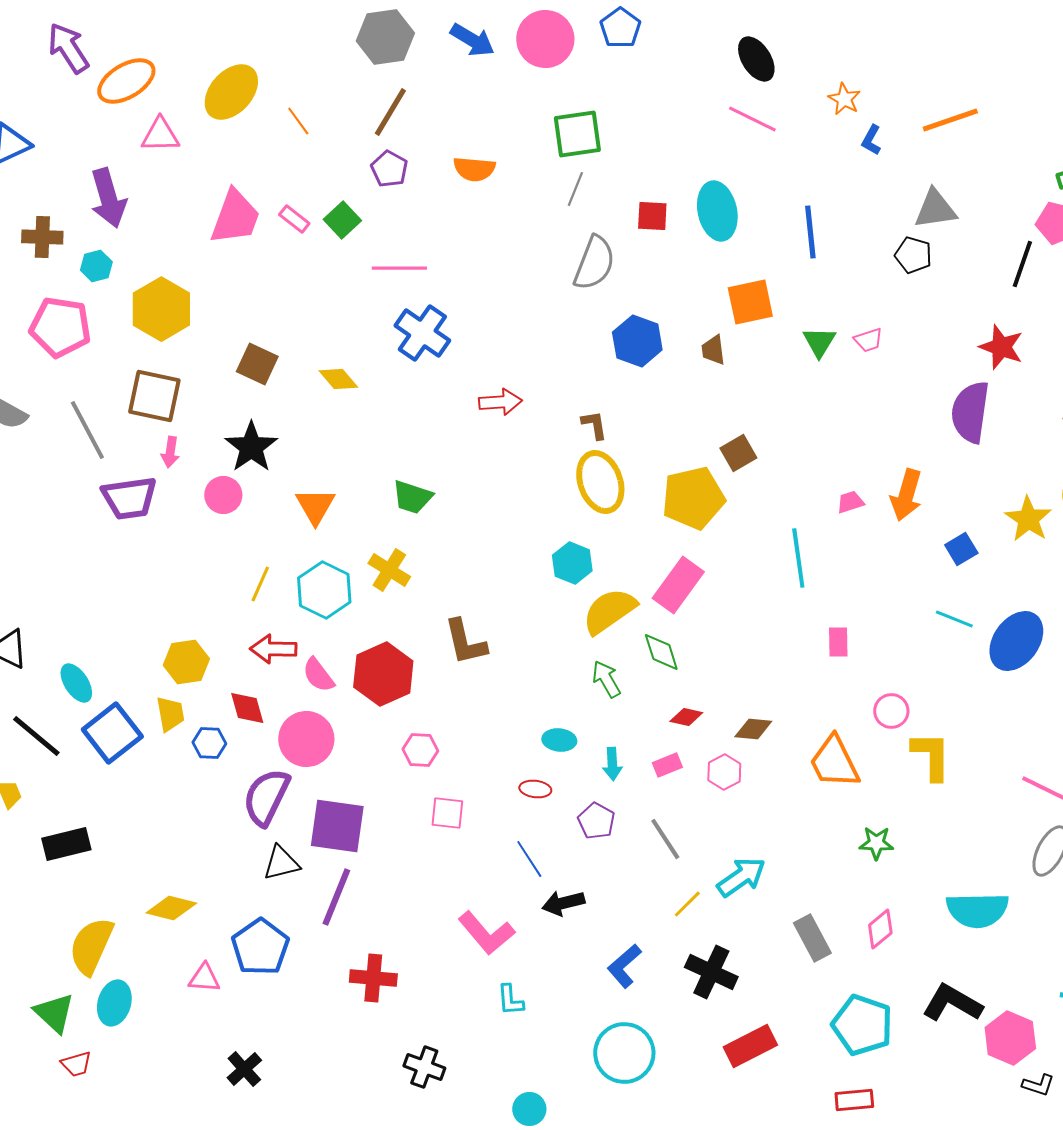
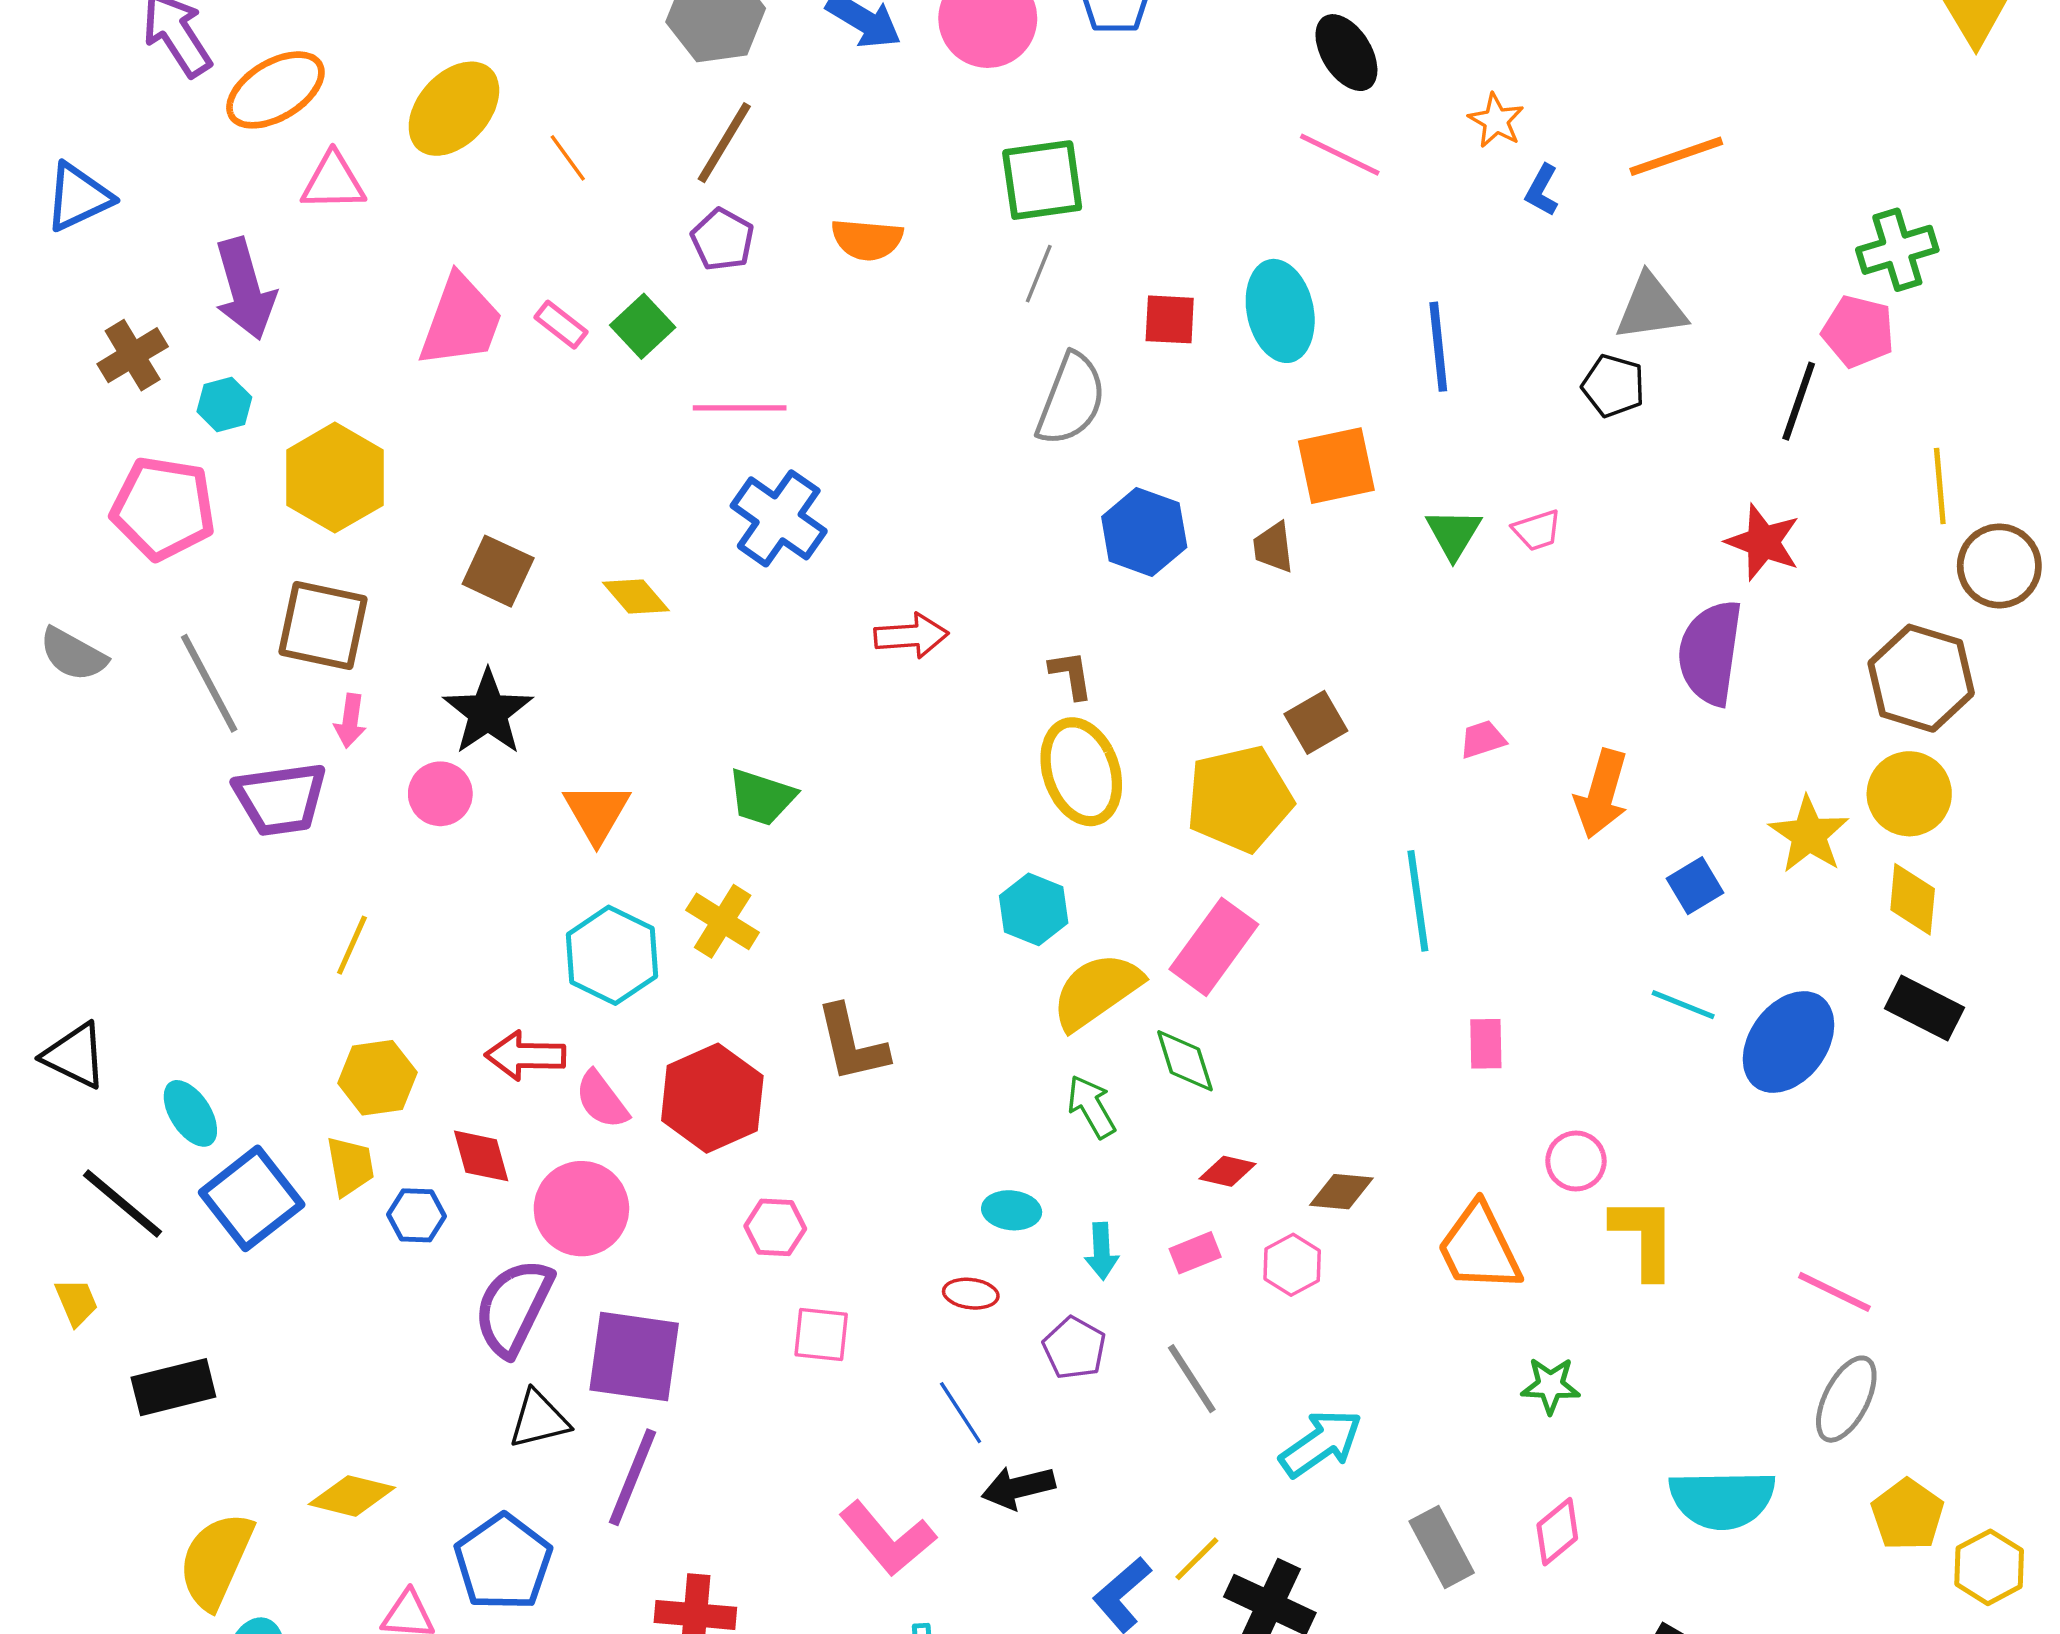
brown cross: (42, 237) -> (133, 355), turned -33
pink trapezoid: (850, 502) -> (1482, 739), moved
yellow line: (260, 584) -> (352, 945), moved
yellow line: (687, 904) -> (1197, 1559), moved

